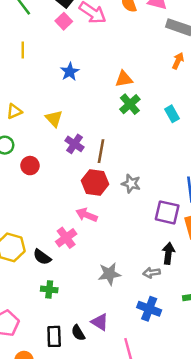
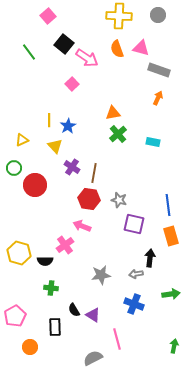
pink square: (64, 21) -> (72, 84), moved
yellow line: (23, 50) -> (49, 120), moved
blue star: (70, 72) -> (68, 126), moved
cyan rectangle: (172, 114) -> (153, 142), turned -48
red circle: (30, 166) -> (35, 185), size x1.5
purple square: (167, 212) -> (134, 224), moved
black semicircle: (42, 257) -> (45, 261), turned -35
black semicircle: (78, 333) -> (74, 310), moved

